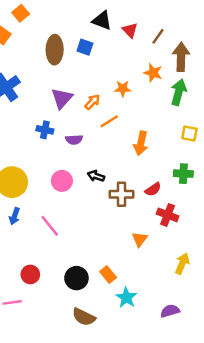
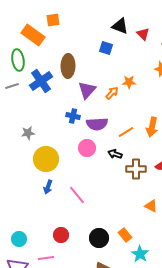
orange square: (21, 13) -> (53, 20), turned 32
brown ellipse: (55, 50) -> (68, 66), moved
orange star: (123, 89) -> (129, 82), moved
orange line: (109, 121) -> (126, 132), moved
purple semicircle: (74, 140) -> (97, 124), size x1.5
pink circle: (62, 181) -> (87, 148), moved
orange triangle: (140, 239) -> (151, 206), turned -40

